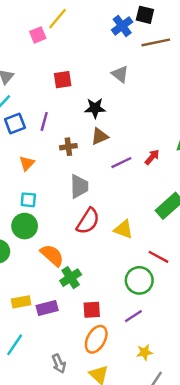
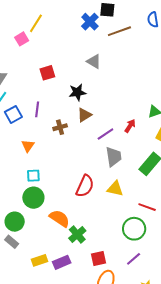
gray trapezoid: (79, 186) -> (114, 157), moved

